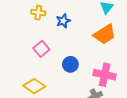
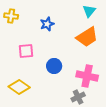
yellow cross: (38, 13) -> (11, 16), moved
pink square: (41, 49) -> (26, 51), turned 35

